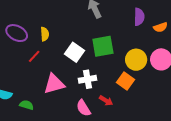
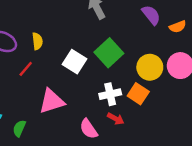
purple semicircle: (139, 17) -> (151, 15), turned -36
green square: (103, 46) -> (109, 53), turned -30
white cross: (88, 79) -> (110, 94), moved
green semicircle: (27, 105) -> (19, 128), turned -80

